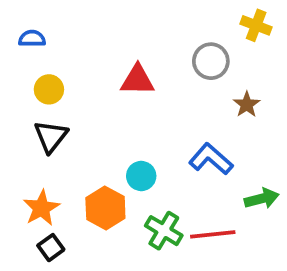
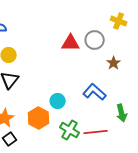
red triangle: (137, 80) -> (71, 43), moved
green arrow: (262, 199) -> (122, 113), turned 90

